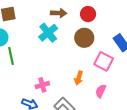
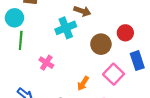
red circle: (88, 14) -> (125, 33), moved
pink cross: (42, 85) -> (46, 63), moved, turned 32

